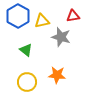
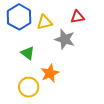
orange star: (57, 75) -> (50, 73), moved, turned -30

